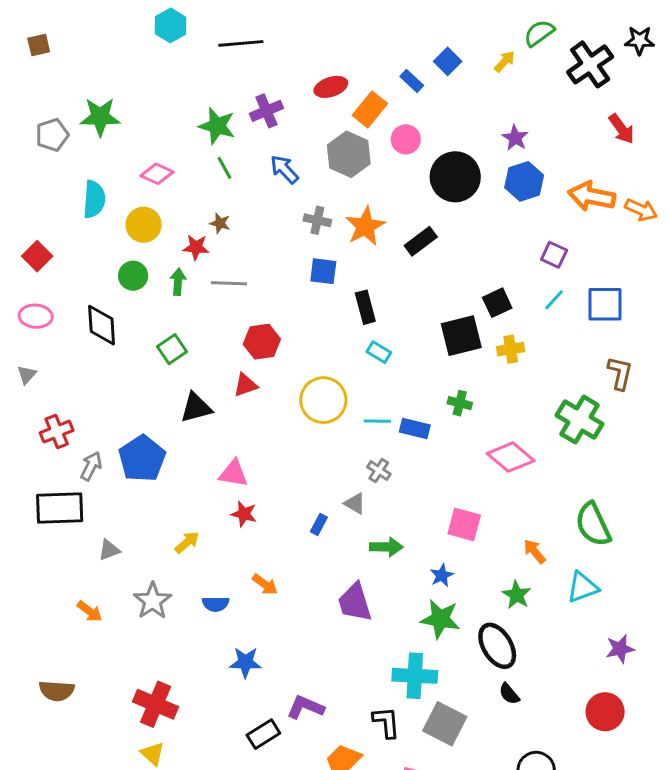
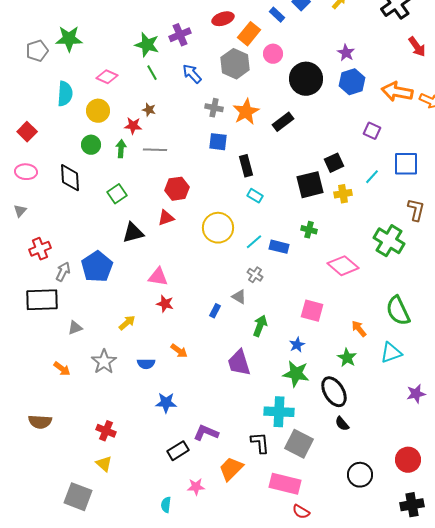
cyan line: (554, 300) -> (372, 177), moved
cyan line: (377, 421) -> (254, 242), turned -42
green arrow: (386, 547) -> (260, 326), turned -70
red cross: (156, 704) -> (106, 431), size x0.7
red circle: (605, 712) -> (408, 460), moved

